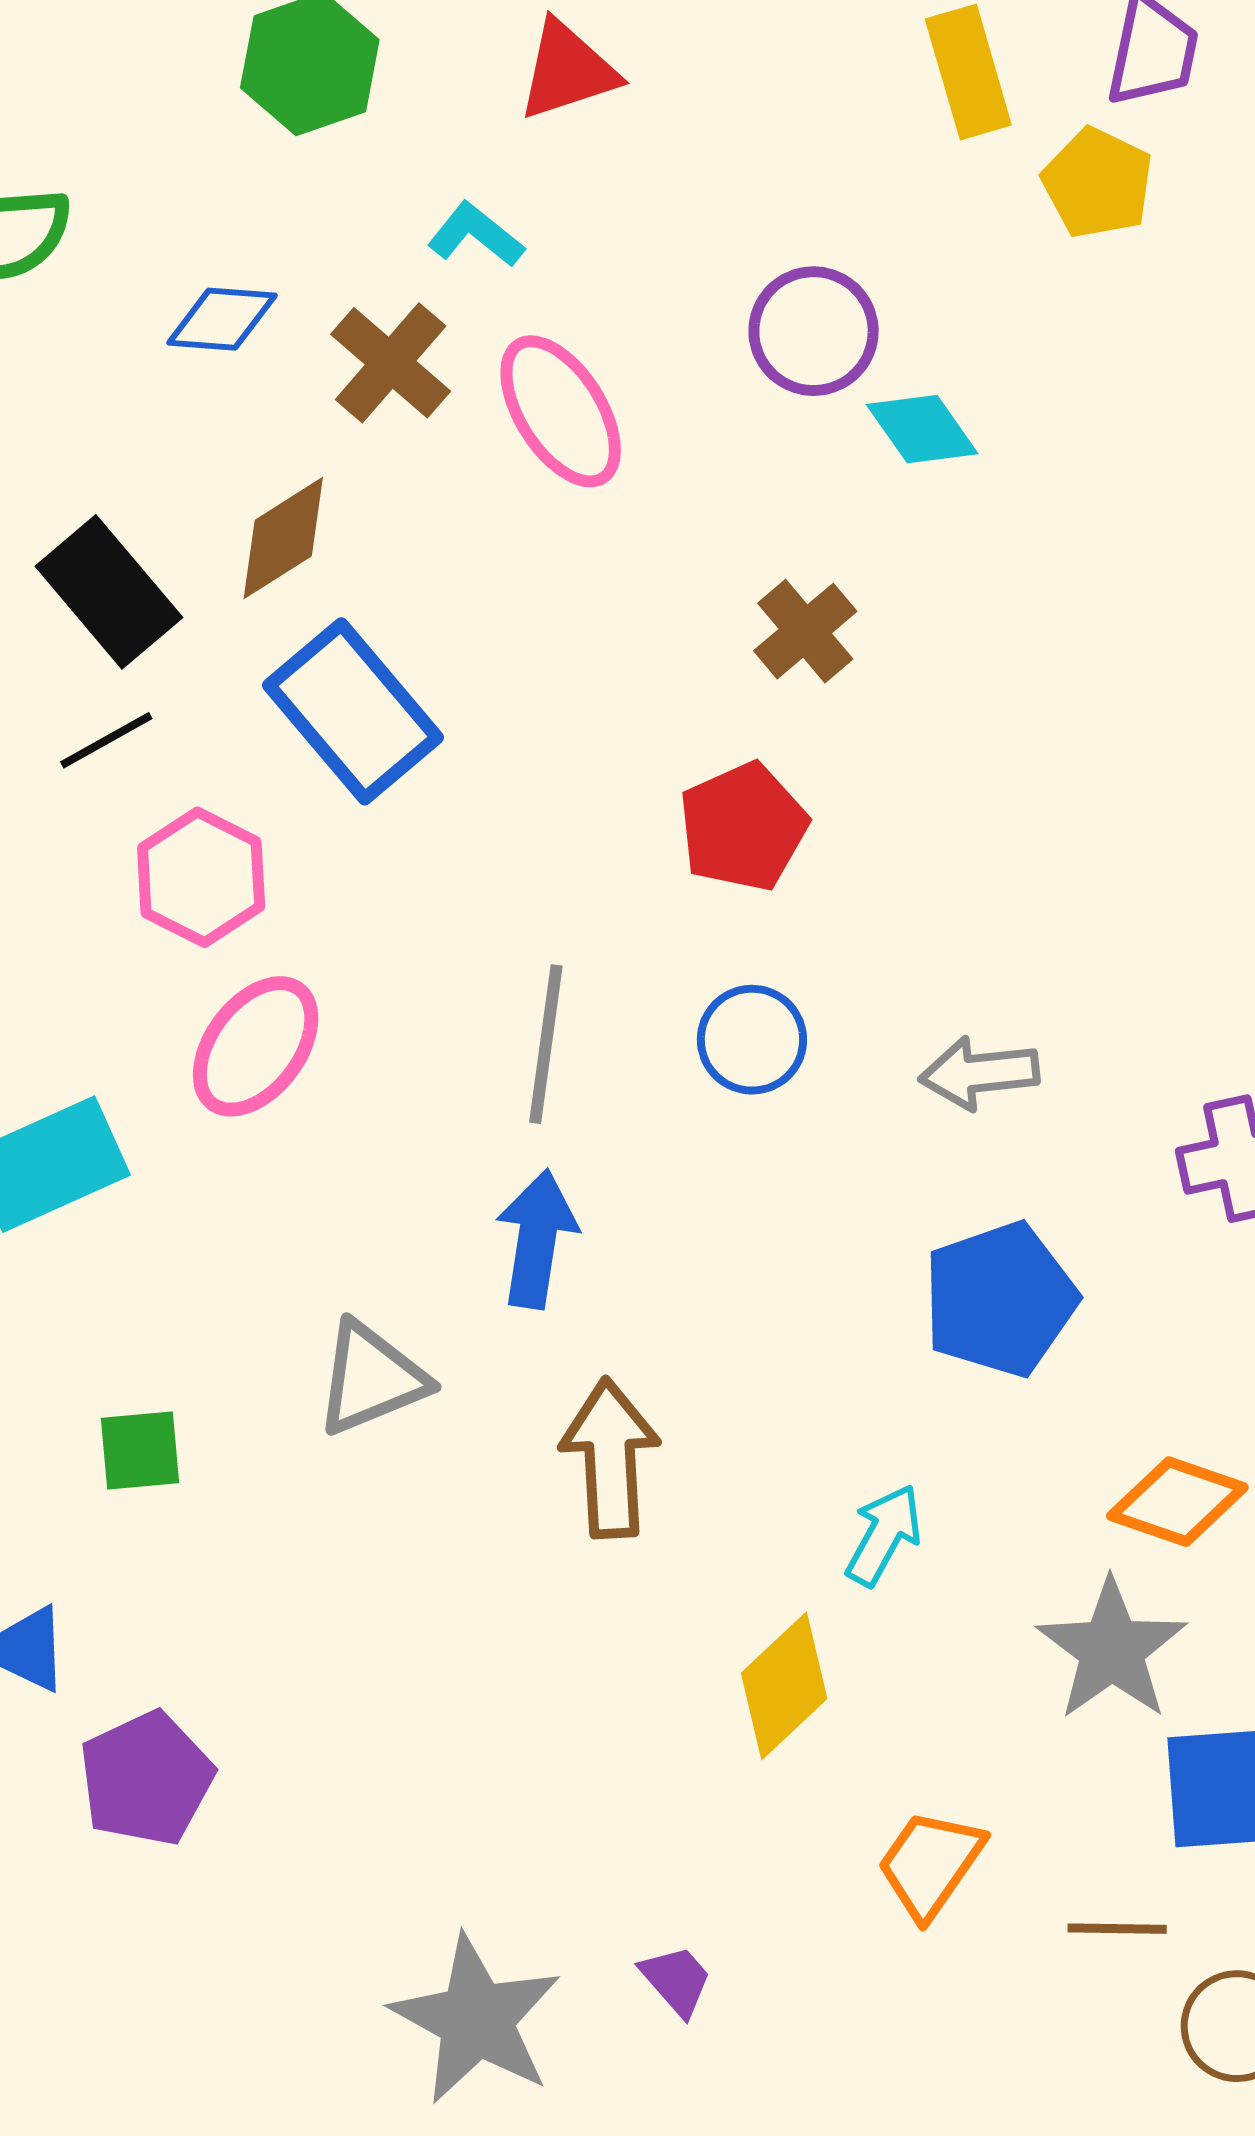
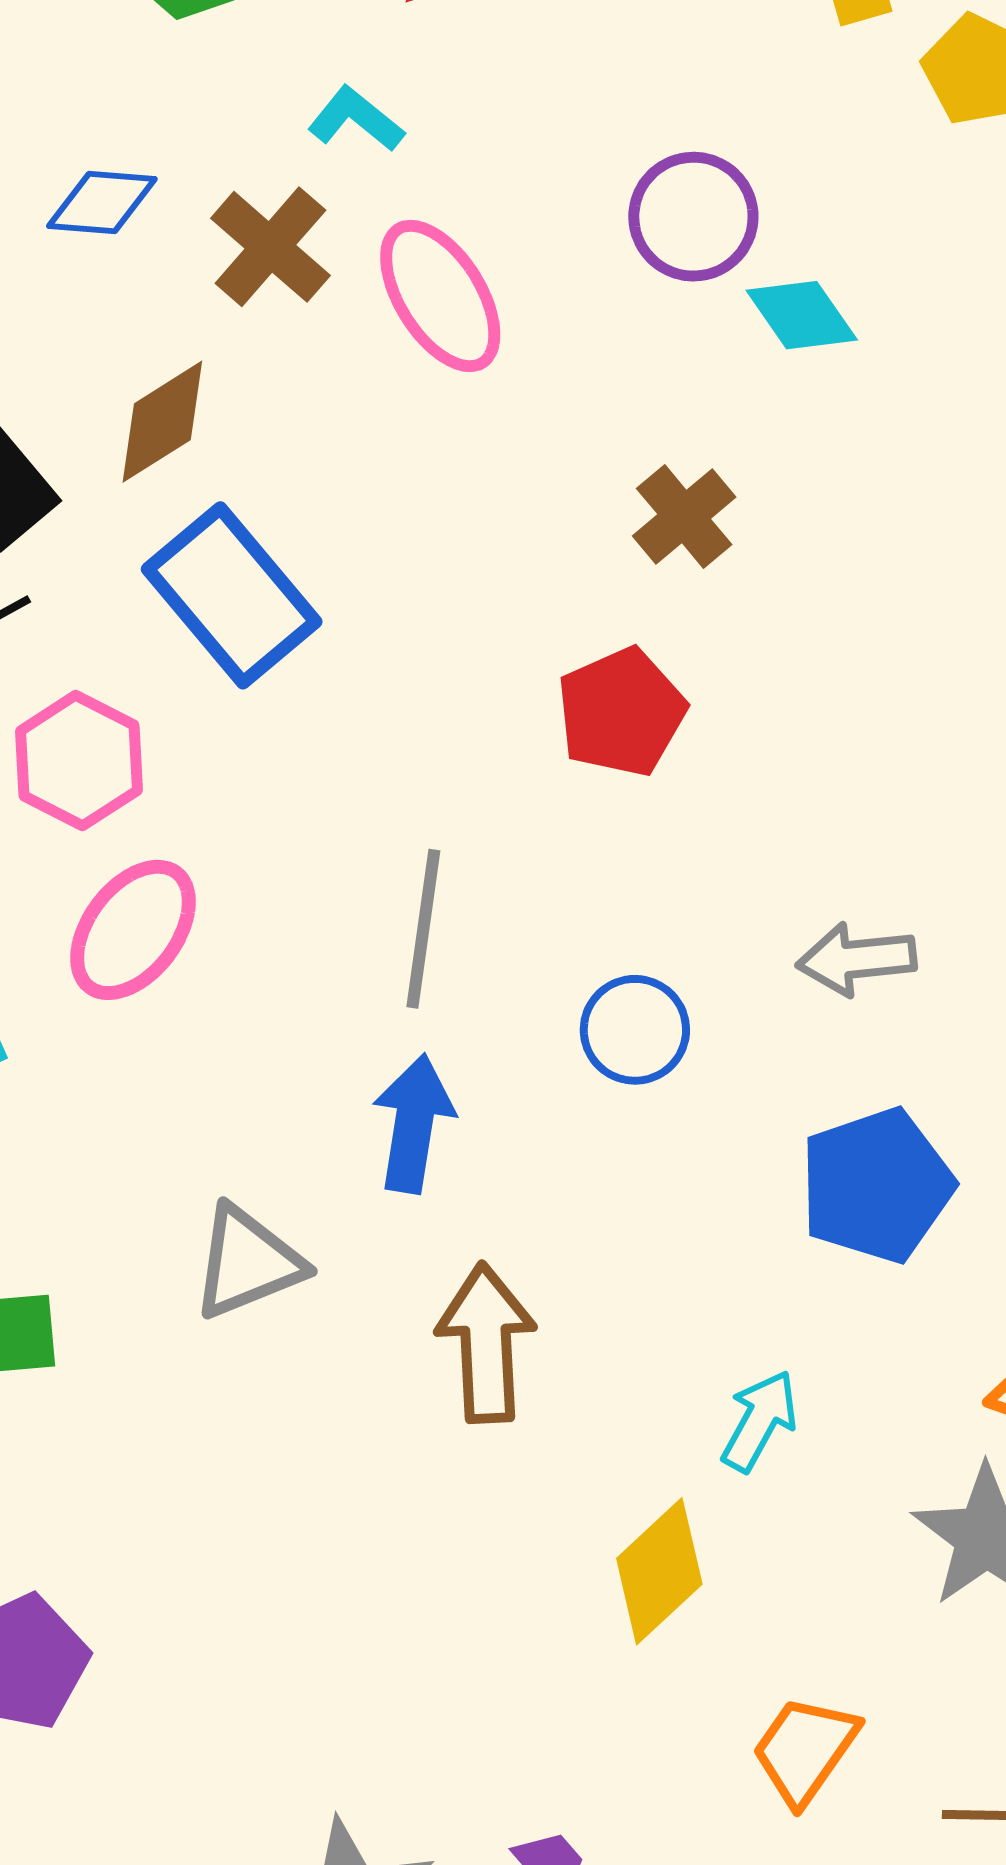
blue circle: (752, 1040) -> (635, 1030), moved

